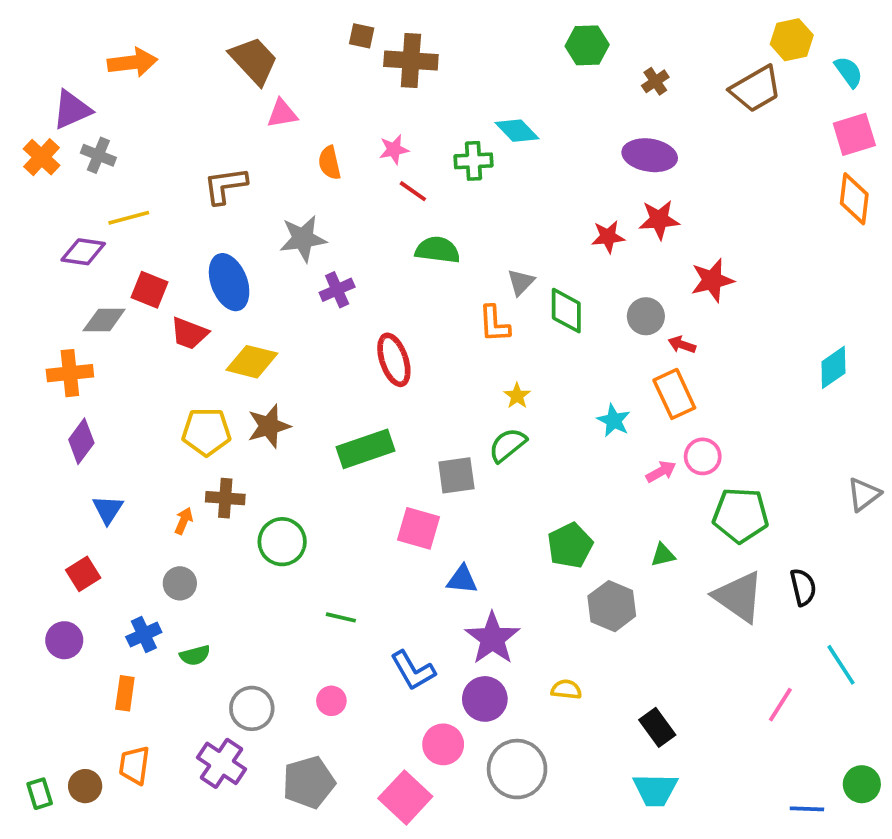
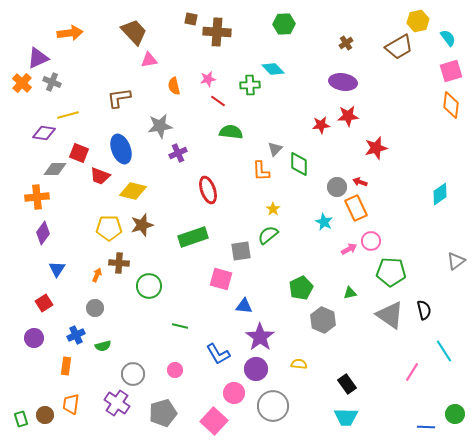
green hexagon: (587, 45) -> (284, 24), moved
gray circle: (646, 316) -> (337, 187), moved

